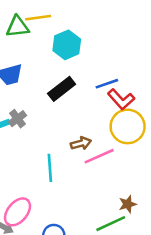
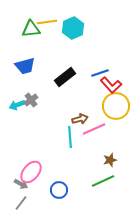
cyan hexagon: (67, 45) -> (73, 28), moved
cyan line: (50, 168) -> (70, 137), moved
brown star: (128, 204) -> (110, 160), moved

